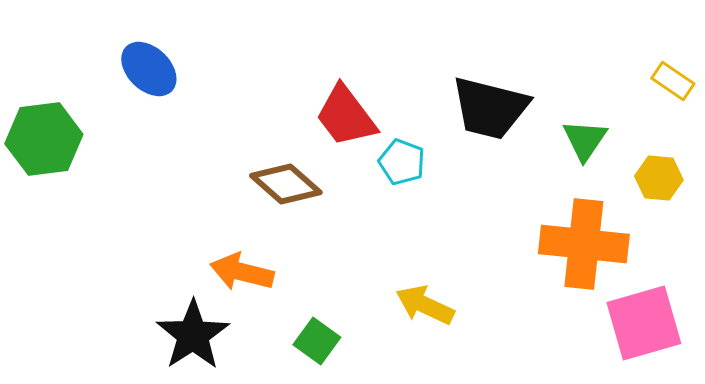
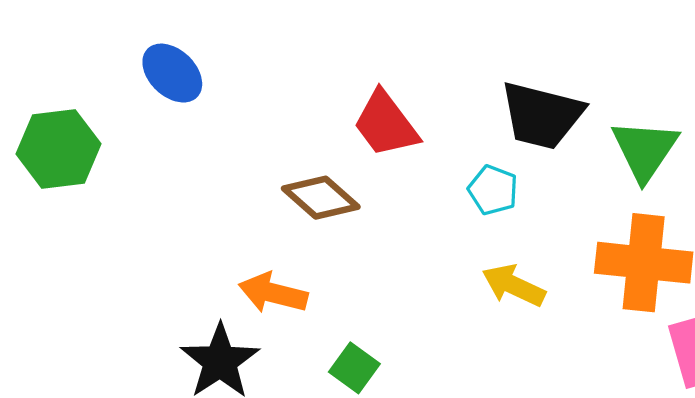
green triangle: (585, 140) -> (645, 150), size x1.4
cyan pentagon: (402, 162) -> (493, 190), moved
yellow arrow: (425, 305) -> (514, 285), moved

